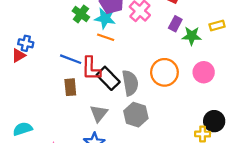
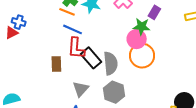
green star: (192, 36) -> (142, 27), moved
orange line: (106, 37) -> (67, 12), moved
blue line: (71, 59) -> (73, 29), moved
pink circle: (204, 72) -> (137, 39), moved

